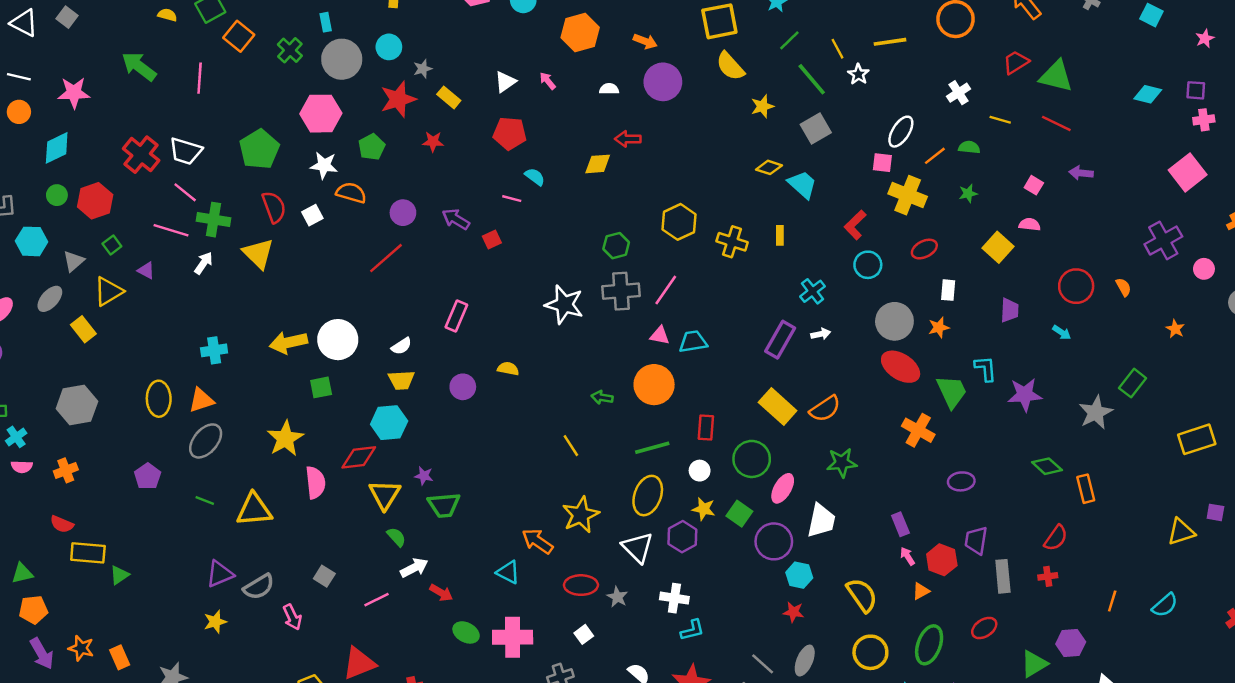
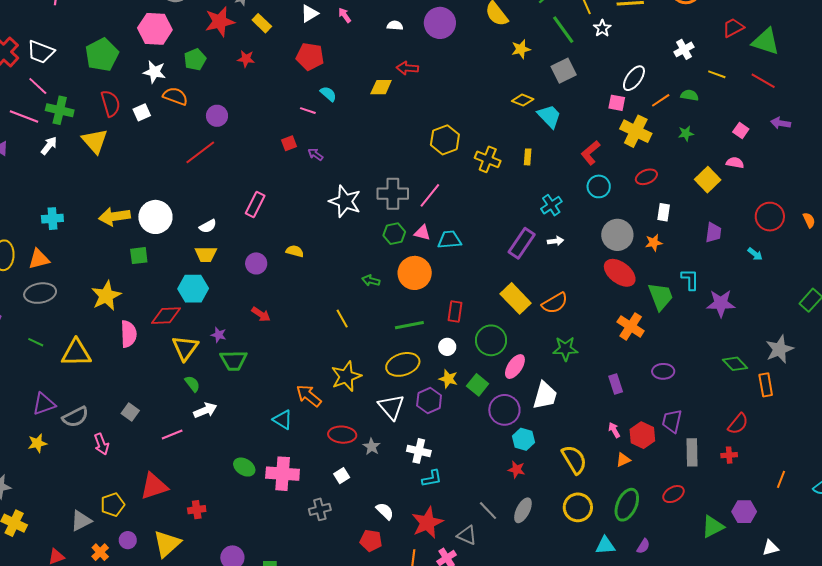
purple arrow: (456, 219) -> (315, 154), moved, size x0.7
green hexagon: (616, 246) -> (394, 234), moved
gray star: (1096, 412) -> (779, 349), moved
gray ellipse: (206, 441) -> (40, 293), turned 36
yellow ellipse: (648, 496) -> (403, 364), turned 48
purple rectangle: (900, 524) -> (616, 384), moved
red arrow: (441, 593) -> (261, 314), moved

